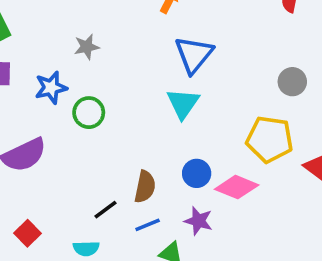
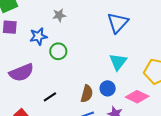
cyan triangle: (183, 103) -> (118, 62), moved
blue circle: (197, 173) -> (108, 88), moved
black line: (105, 210) -> (50, 97), moved

